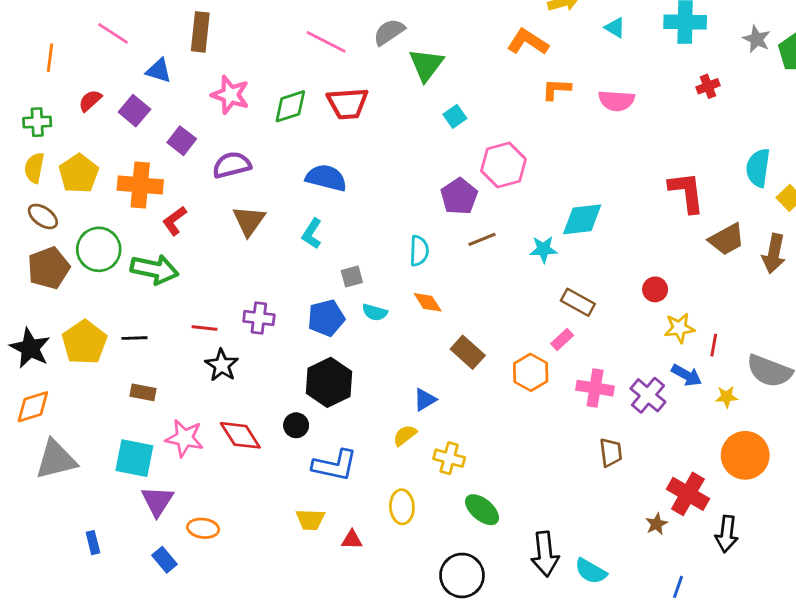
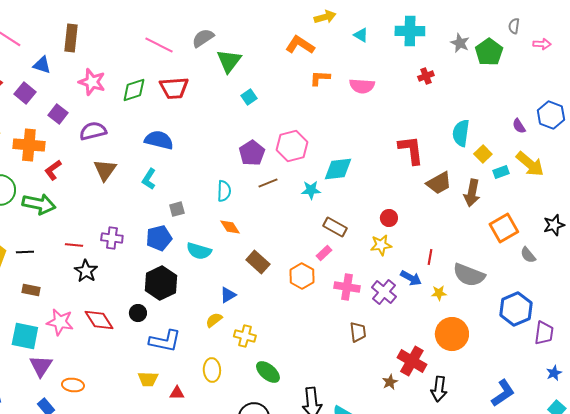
pink hexagon: (503, 165) -> (292, 146), moved
cyan semicircle: (375, 312) -> (199, 251), moved, size x1.4
yellow star: (679, 328) -> (381, 245), moved

